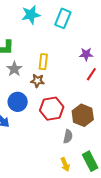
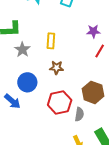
brown star: (37, 81) -> (57, 68), moved
red hexagon: (52, 109) -> (60, 102), moved

